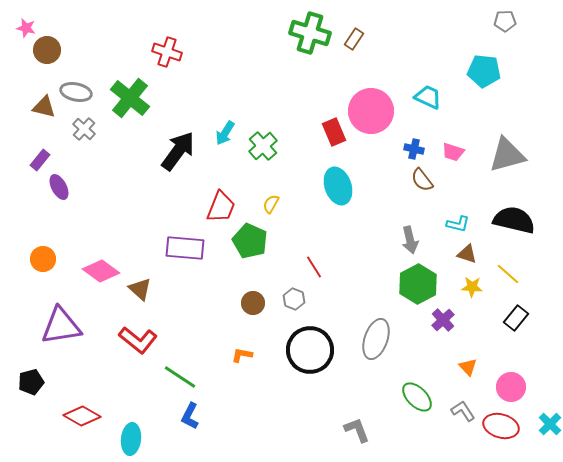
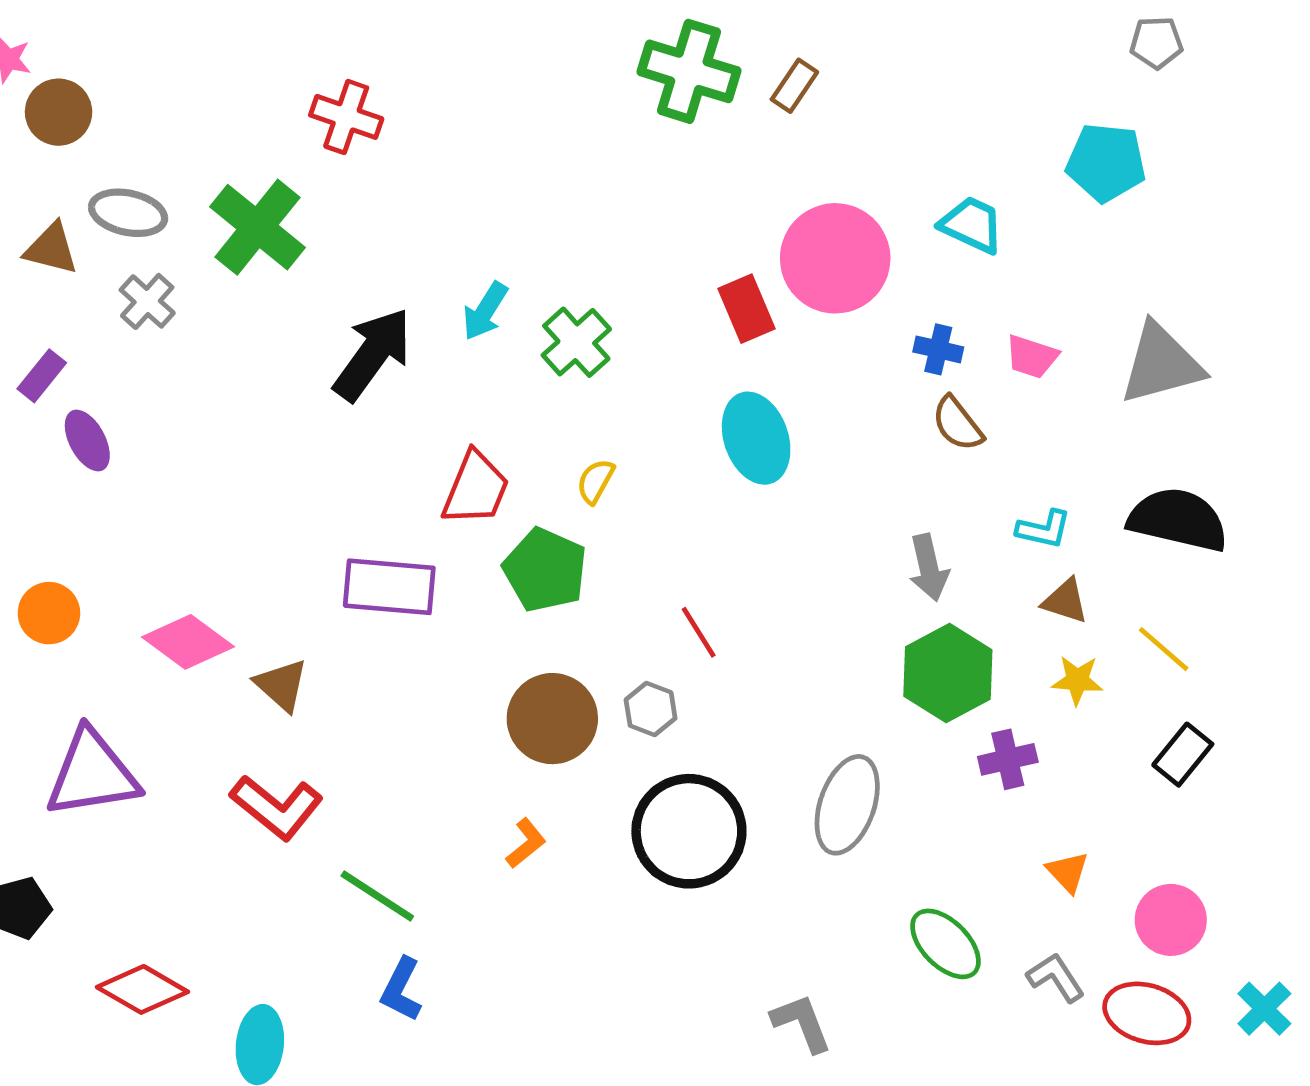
brown circle: (253, 303) -> (552, 719), size x1.6
purple cross: (443, 320) -> (1008, 759), turned 30
orange L-shape: (242, 355) -> (526, 843), turned 130

